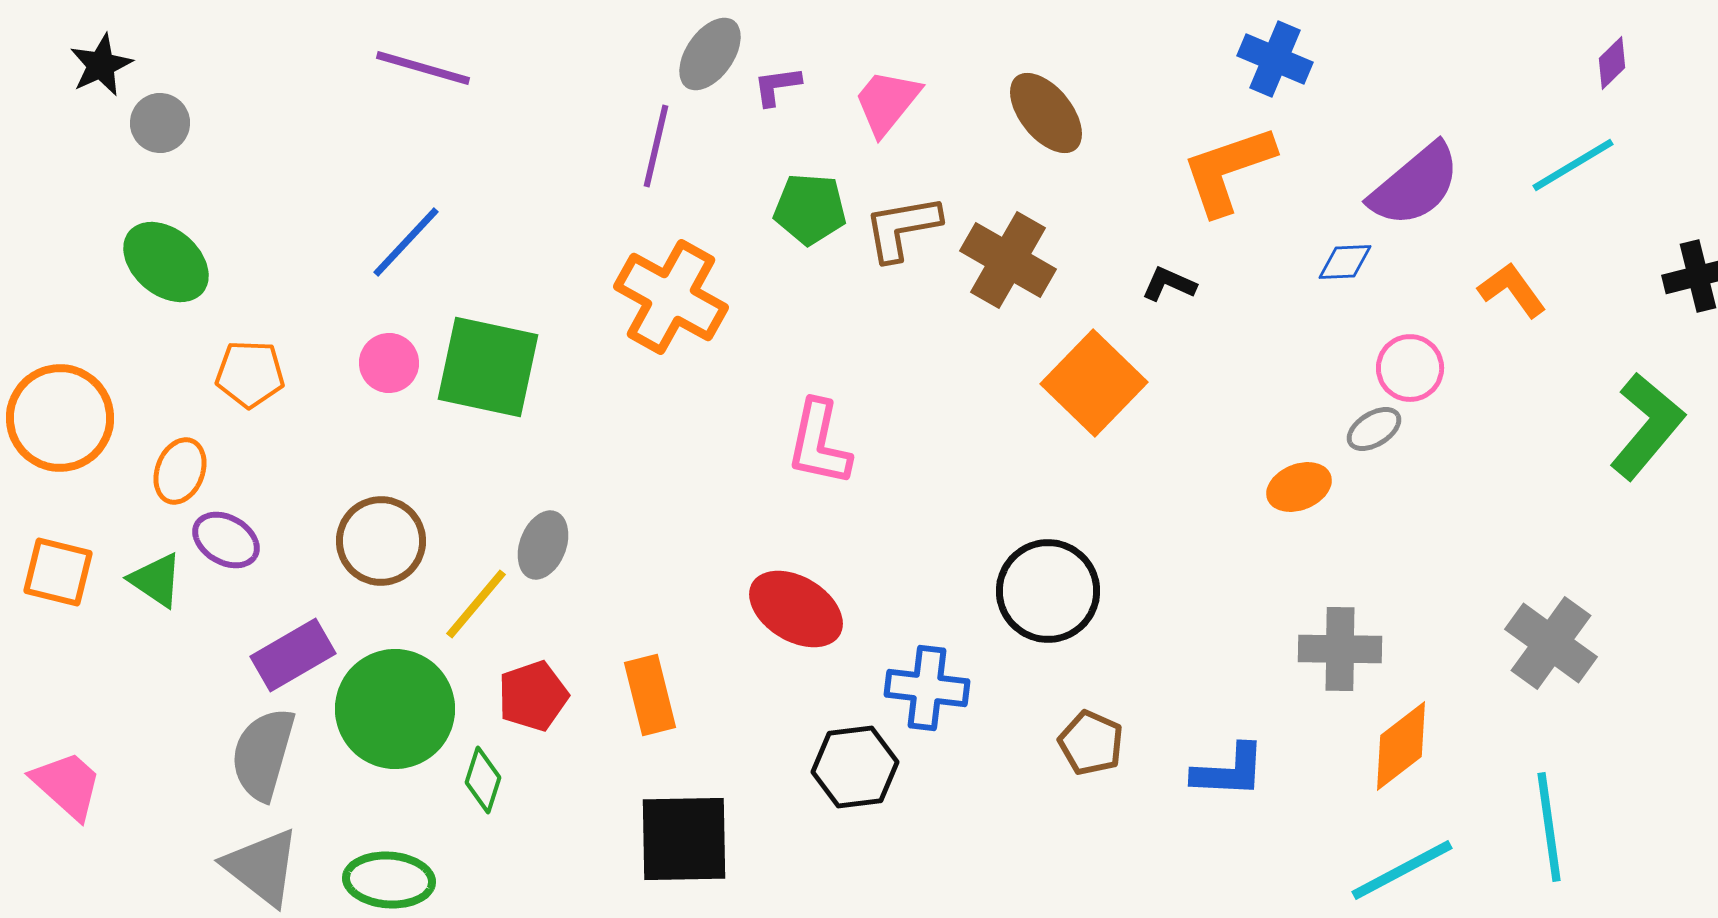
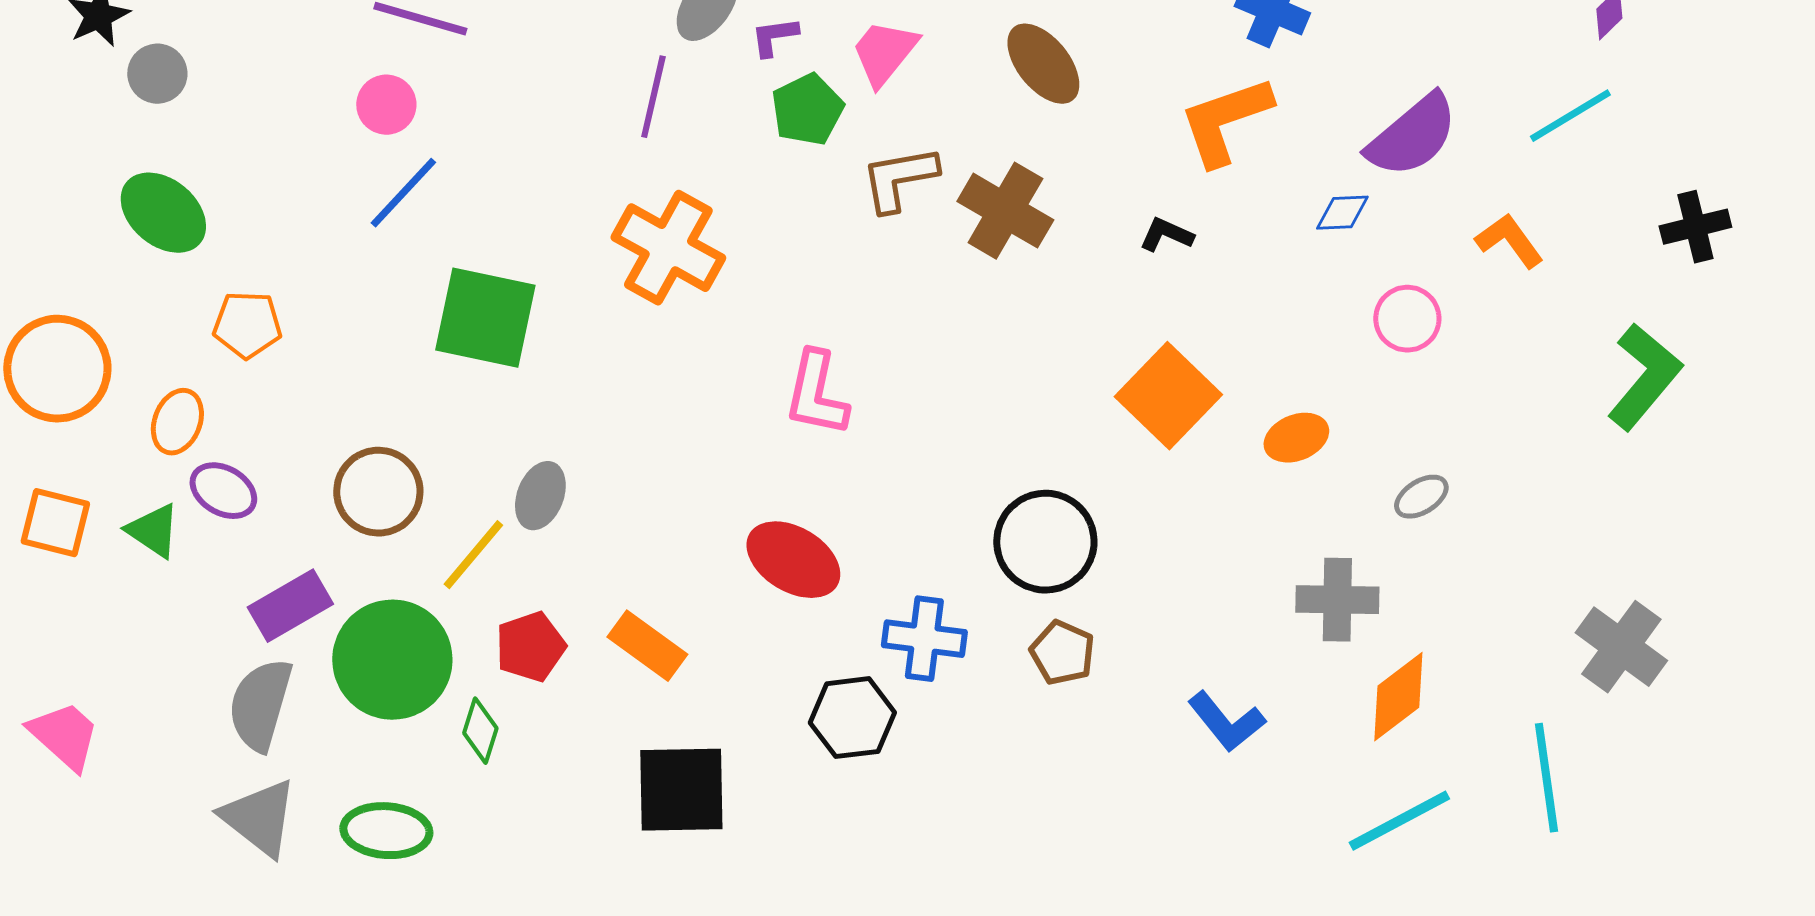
green pentagon: (810, 209) -> (807, 110), moved, turned -30
pink circle: (389, 363) -> (386, 105), moved
orange square: (1094, 383) -> (1168, 396), moved
gray ellipse: (1374, 429) -> (1421, 497), moved
gray cross: (1551, 643) -> (1621, 647), moved
orange rectangle: (650, 695) -> (647, 646), turned -40
brown pentagon: (1091, 743) -> (1062, 653), moved
blue L-shape: (1229, 771) -> (1226, 722), turned 48

